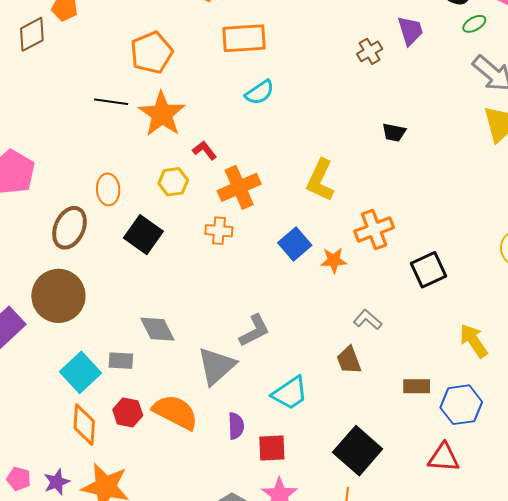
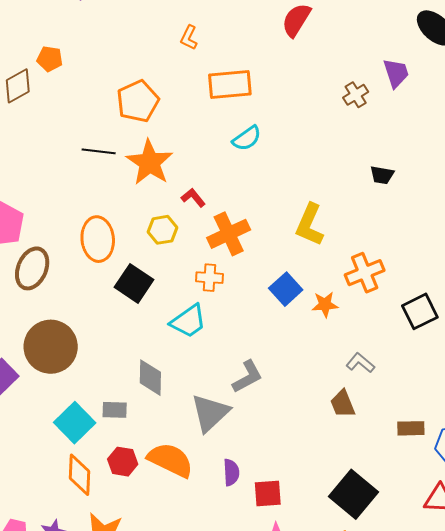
orange ellipse: (108, 189) -> (98, 239), size x1.4
brown ellipse: (69, 228) -> (32, 268), moved
gray diamond: (157, 329) -> (150, 378), turned 30
cyan trapezoid: (290, 393) -> (188, 321), moved

